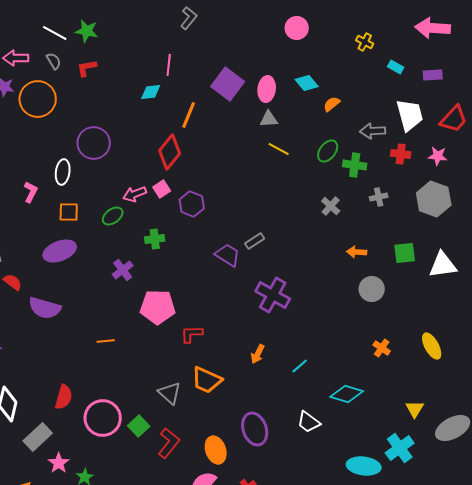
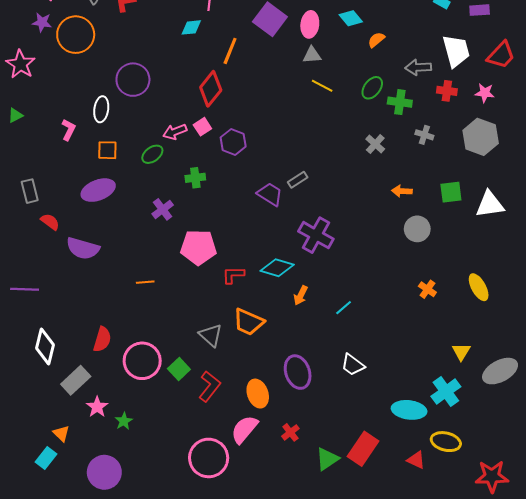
gray cross: (379, 197) -> (424, 135), turned 30
cyan diamond: (347, 394) -> (277, 268), moved

